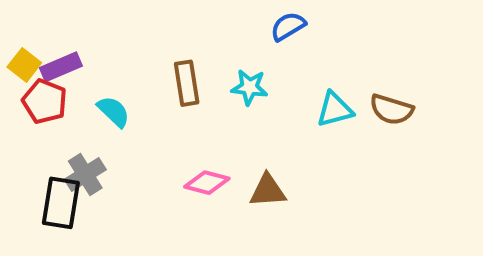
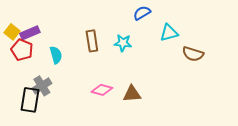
cyan triangle: (335, 110) -> (169, 33), moved
cyan semicircle: (114, 112) -> (56, 55), turned 30

